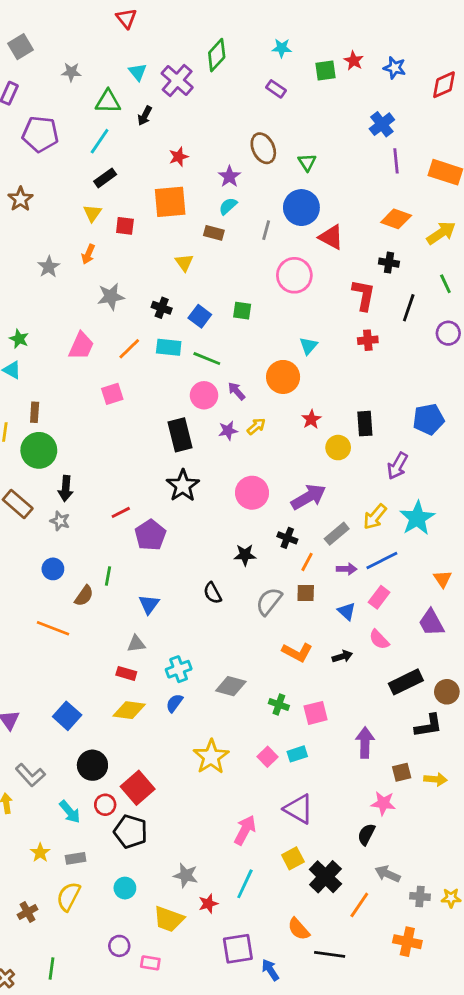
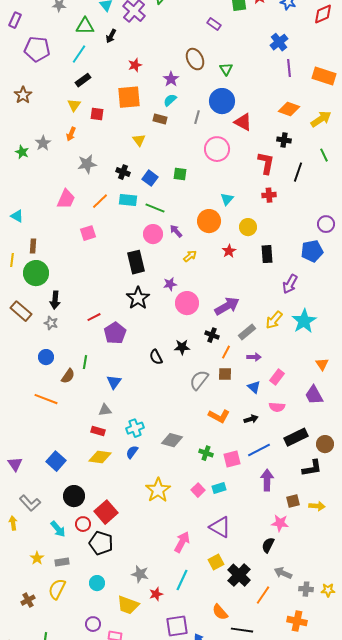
purple rectangle: (276, 89) -> (214, 24), moved
purple circle: (448, 333) -> (326, 224), moved
green star: (19, 339) -> (22, 152), moved
purple star: (228, 431) -> (170, 284), moved
yellow circle: (338, 448) -> (248, 227), moved
blue line: (382, 560) -> (259, 450), moved
black semicircle: (212, 593) -> (156, 357), moved
pink semicircle: (379, 640) -> (277, 407), turned -42

